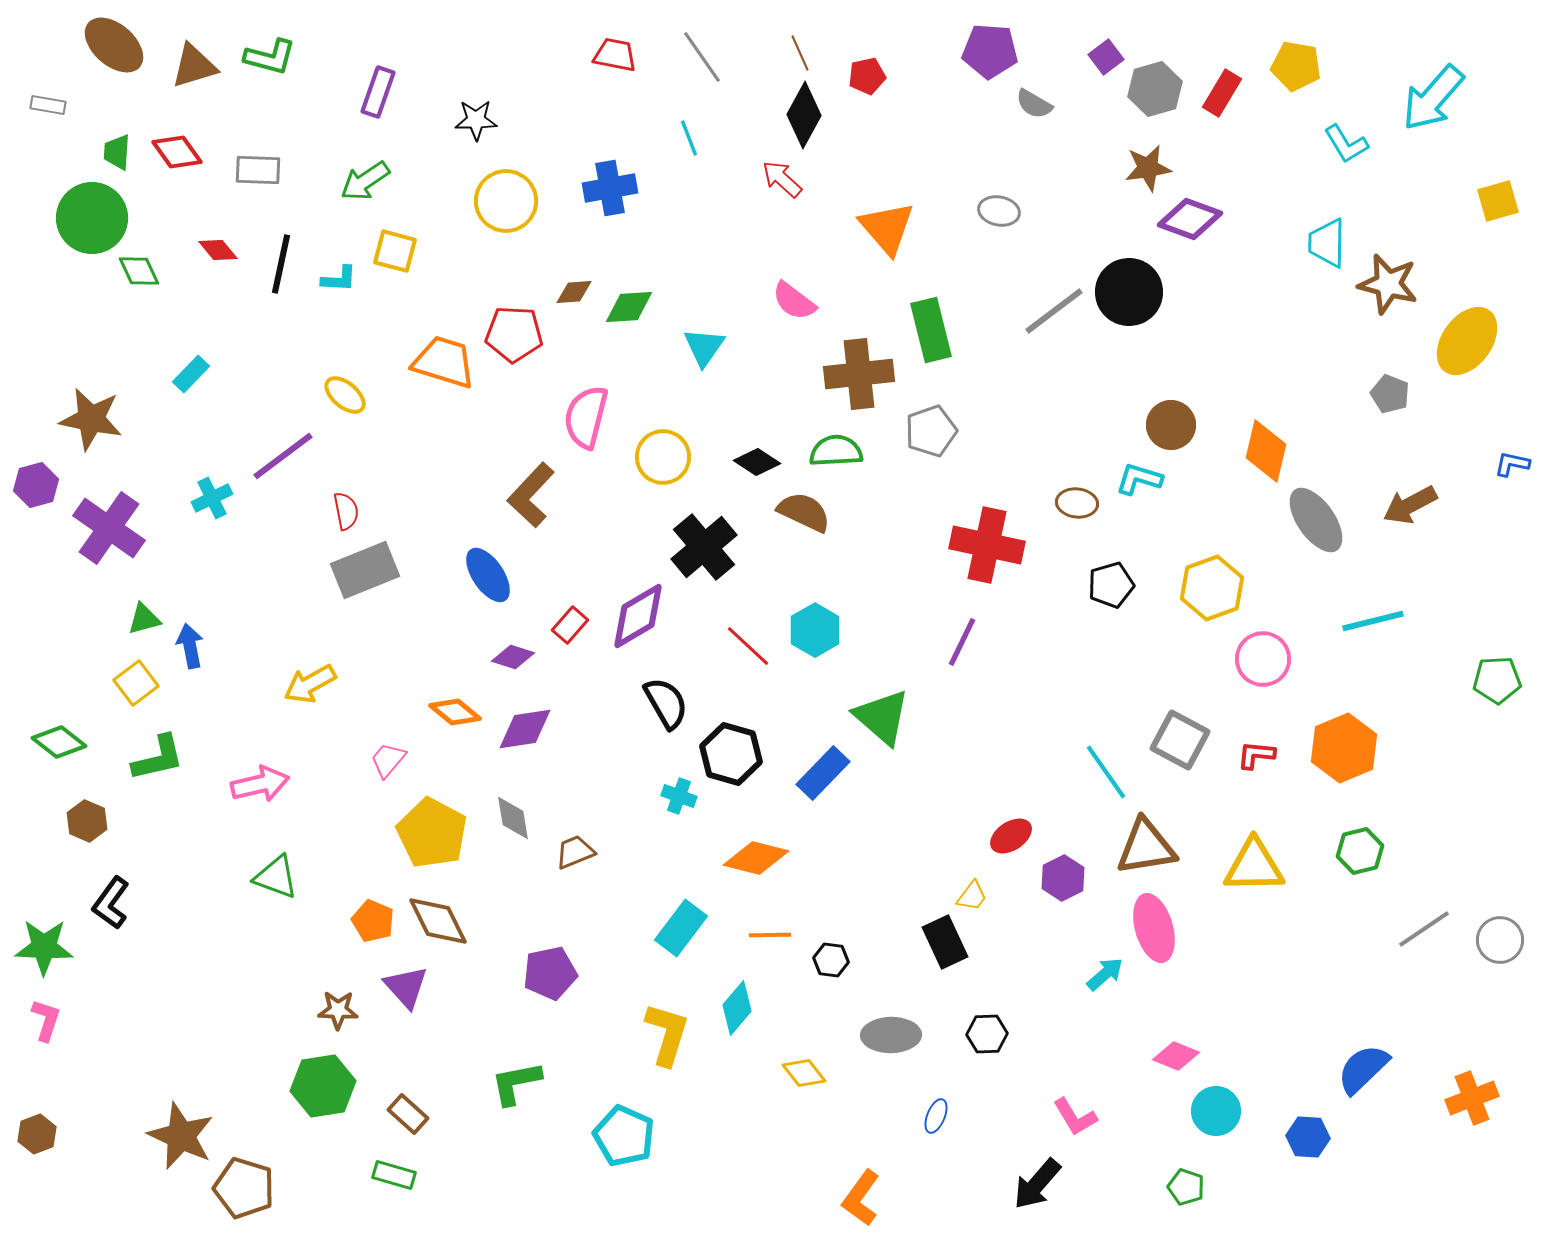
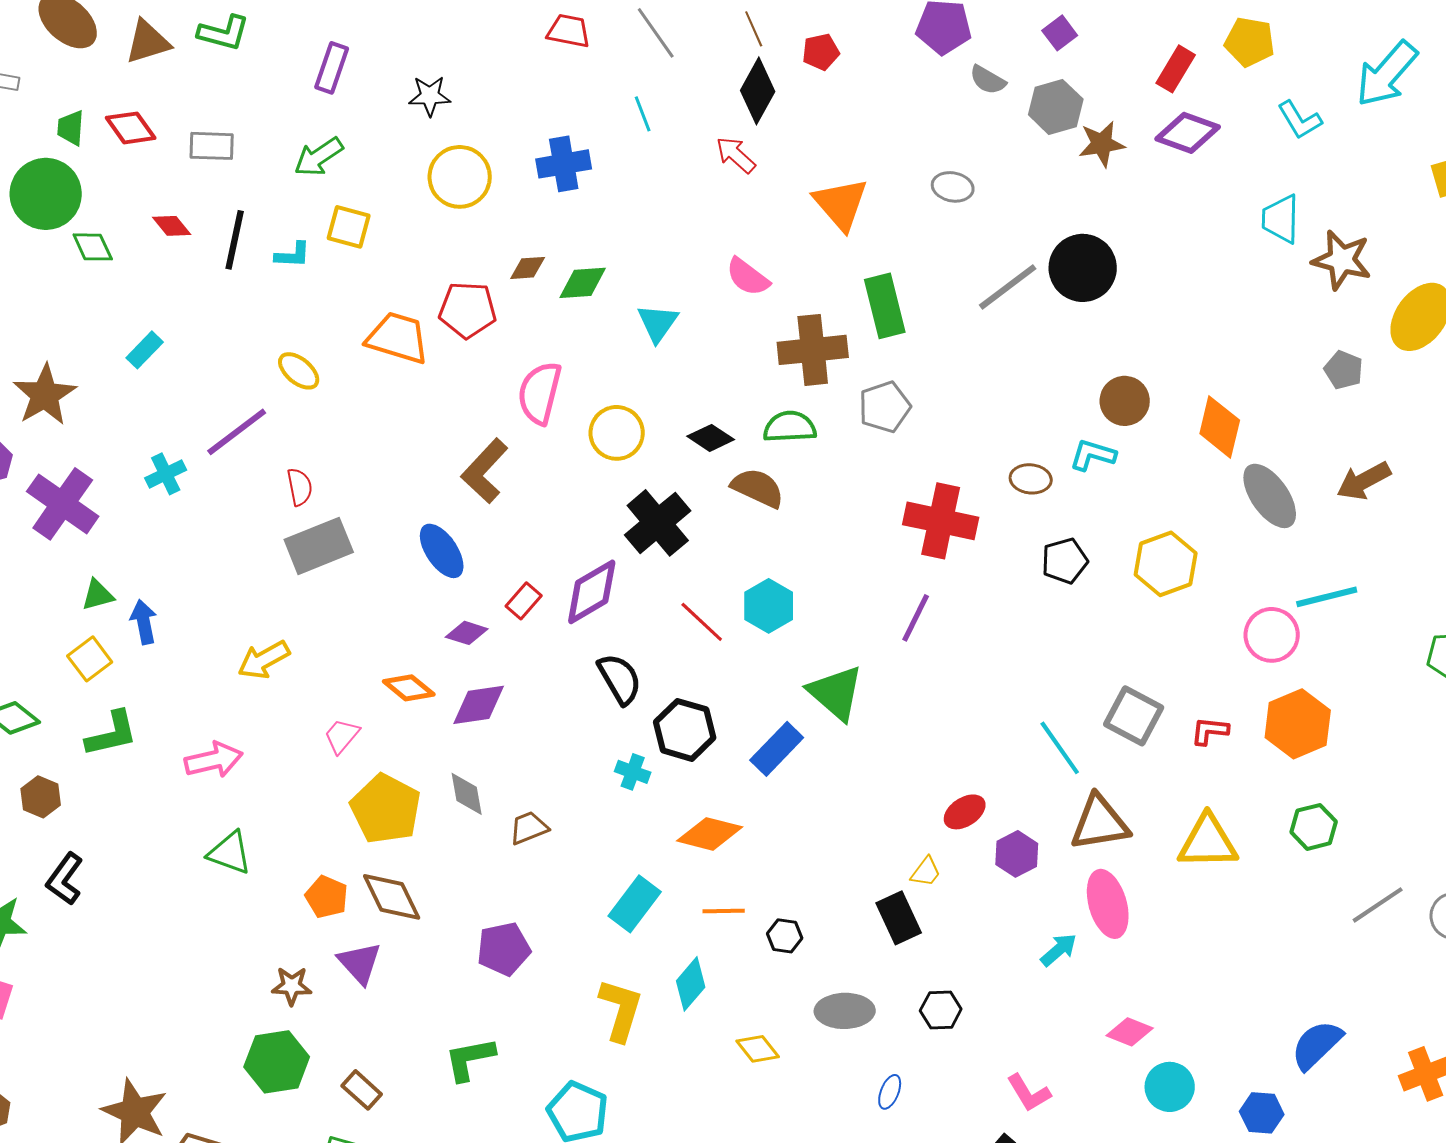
gray hexagon: (1155, 89) -> (1056, 107), moved
purple diamond: (1190, 219) -> (1188, 133), moved
brown star: (91, 419) -> (45, 395), turned 30
pink circle: (1263, 659) -> (1272, 635), moved

